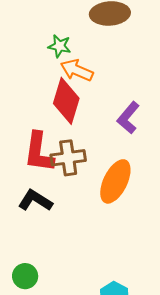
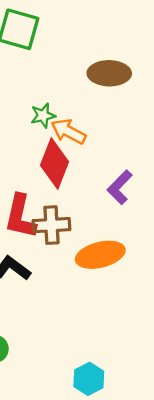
green star: (59, 46) -> (43, 116), moved, turned -30
orange ellipse: (115, 181) -> (100, 255), turned 45

